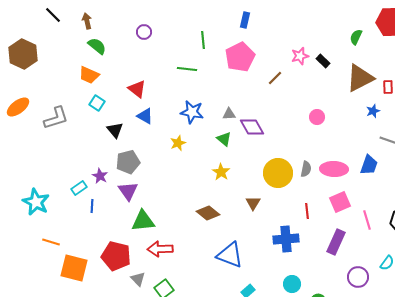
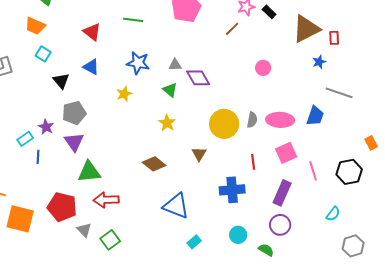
brown line: (275, 78) -> (232, 29), moved
red triangle: (137, 89) -> (92, 32), moved
purple circle: (358, 277) -> (280, 225), moved

